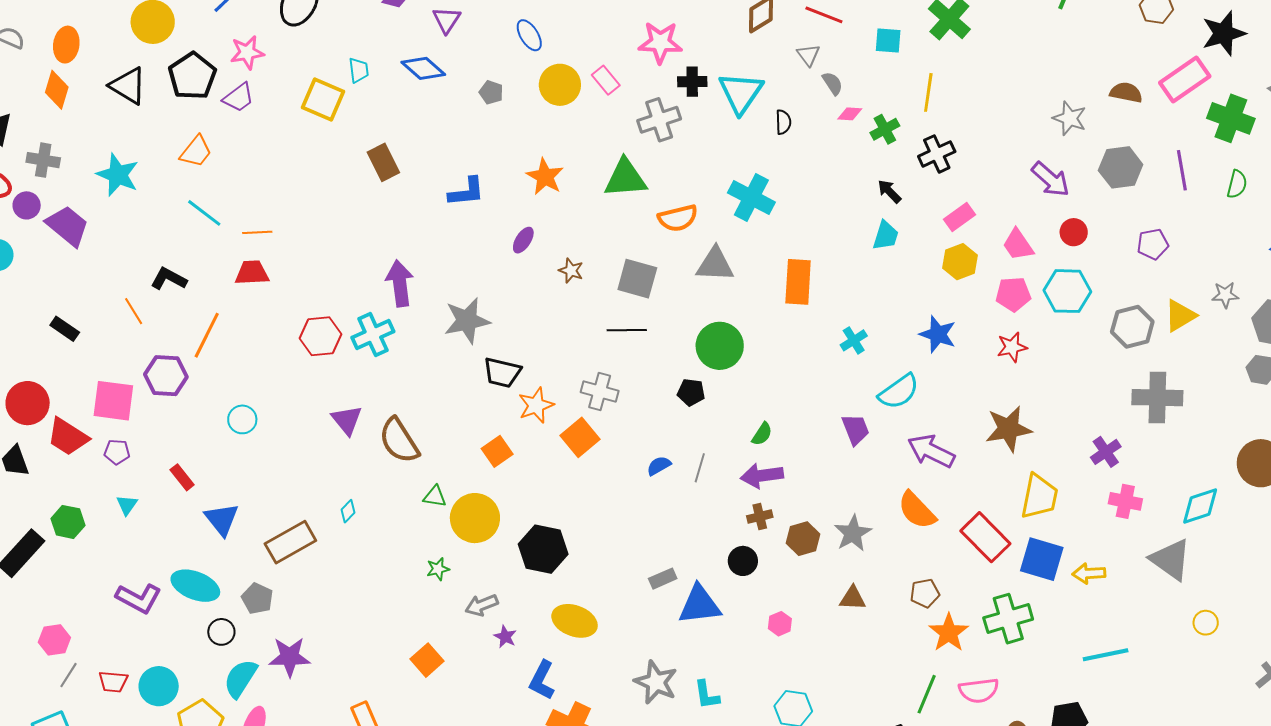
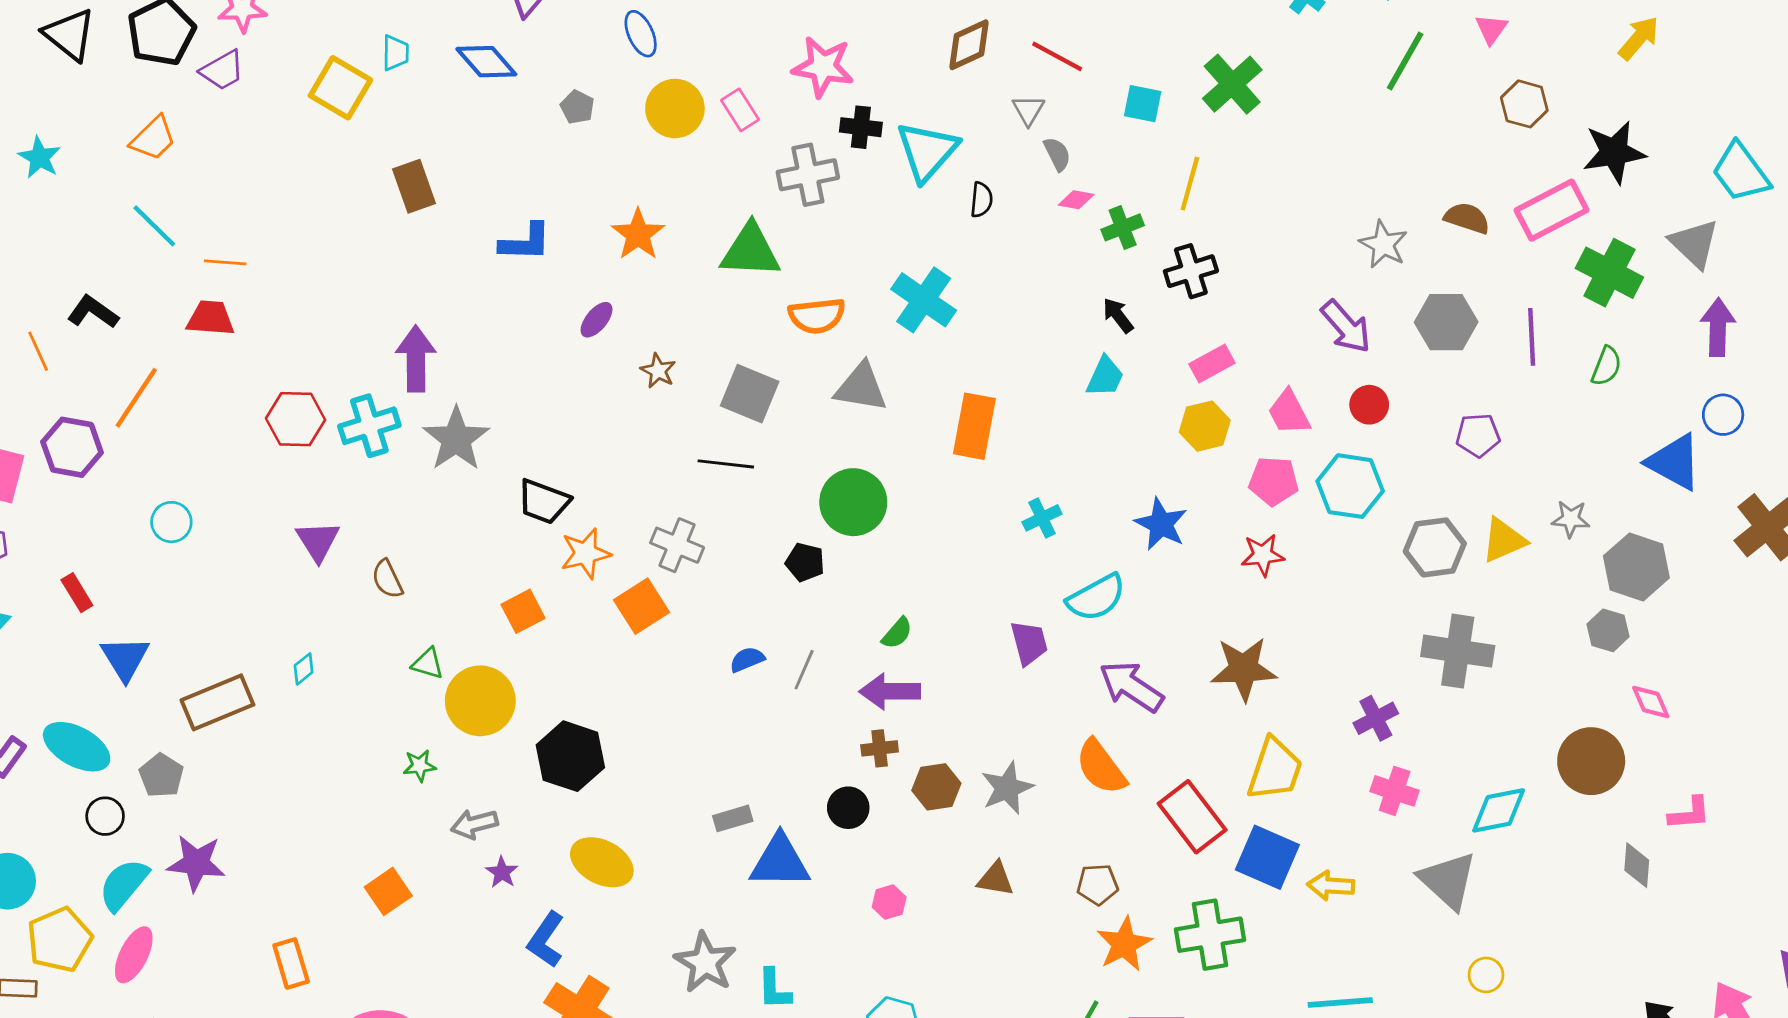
cyan star: (118, 175) -> (40, 157), size x0.7
gray star: (467, 321) -> (456, 439), moved, turned -30
brown semicircle: (399, 441) -> (387, 579), size x0.6

